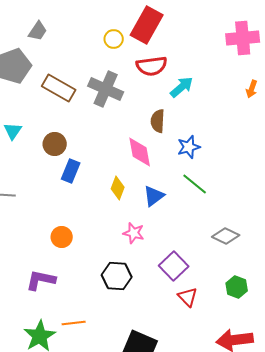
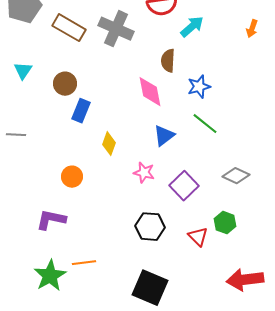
orange arrow: (252, 89) -> (252, 29), moved
yellow diamond: (118, 188) -> (109, 144), moved
purple square: (174, 266) -> (184, 186), moved
black hexagon: (117, 276) -> (150, 227), moved
green hexagon: (237, 287) -> (225, 223), moved

